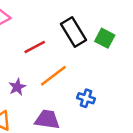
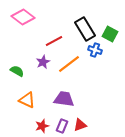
purple star: (17, 87) -> (43, 62), moved
blue cross: (86, 98) -> (95, 50), moved

